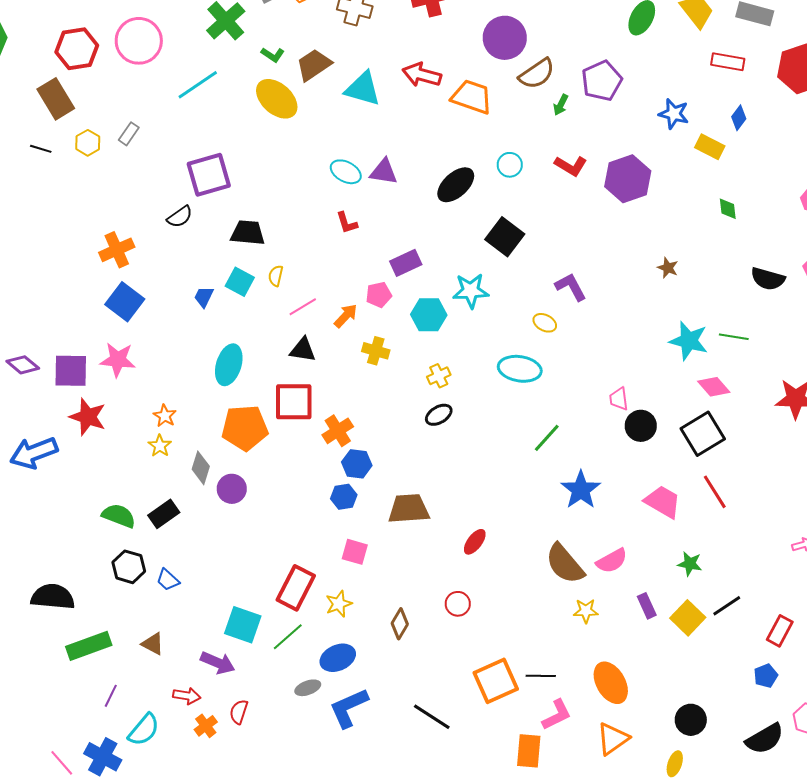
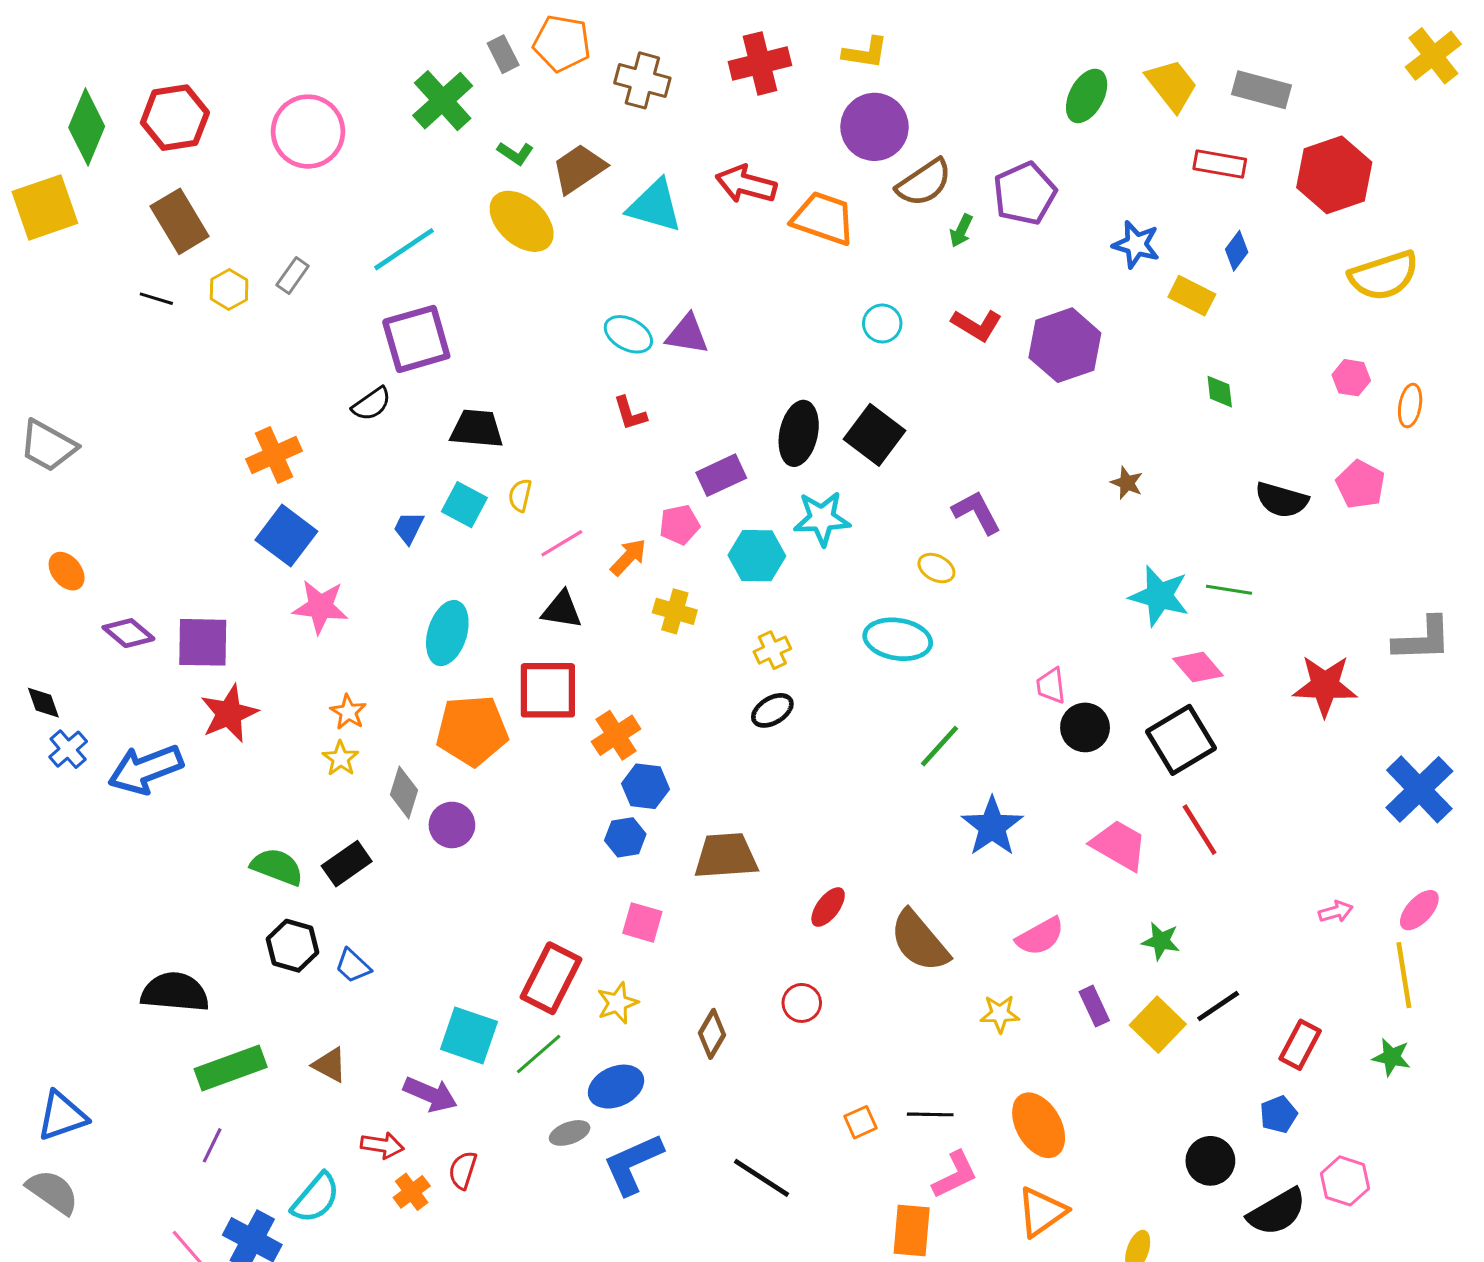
red hexagon: (77, 49) -> (175, 118), moved
cyan line: (198, 85) -> (404, 249), moved
black ellipse: (456, 185) -> (799, 433), moved, turned -36
pink star: (118, 360) -> (320, 607), moved
red star: (88, 417) -> (229, 714), turned 30
brown semicircle: (565, 564) -> (919, 941), moved
orange square: (496, 681) -> (861, 1122), size x0.5
purple line: (111, 696) -> (212, 1145), moved
black circle: (691, 720) -> (1210, 1161), moved

